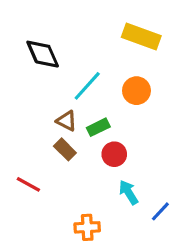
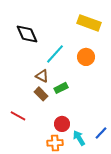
green rectangle: (98, 127) -> (61, 88), moved
red circle: (114, 154) -> (62, 124), moved
cyan arrow: (129, 192) -> (79, 138), moved

